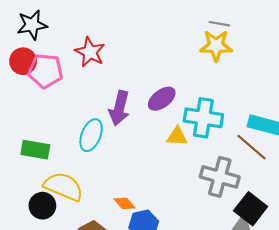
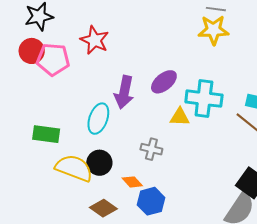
gray cross: (220, 177) -> (151, 149), moved, size x0.6
black circle: (42, 206) -> (99, 163), moved

